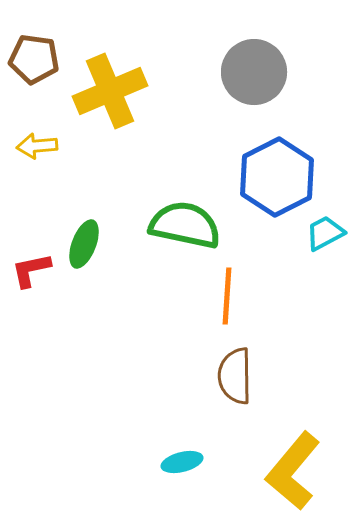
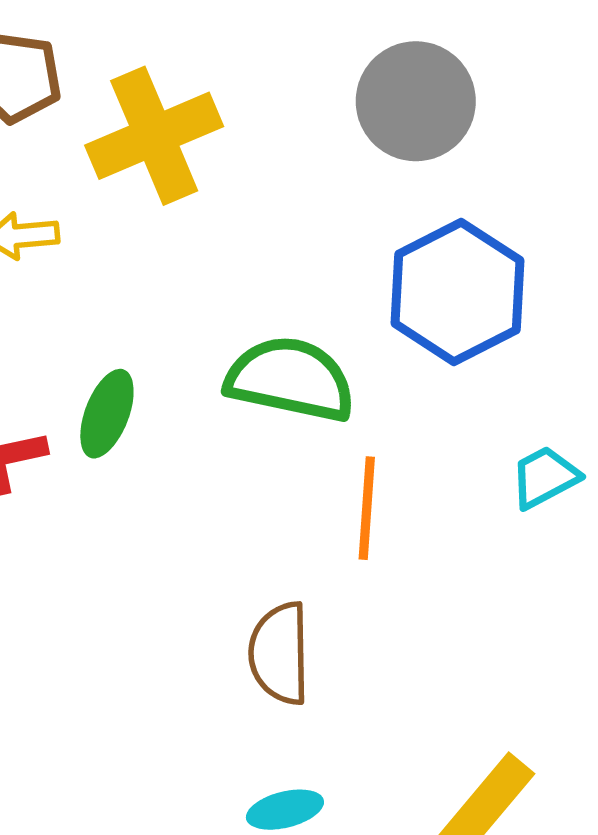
cyan trapezoid: (325, 233) -> (545, 477), moved
brown semicircle: (235, 376) -> (280, 653), moved

